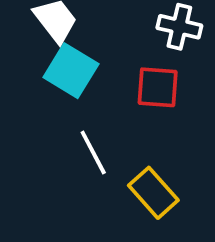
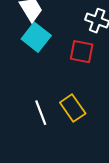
white line: (93, 153) -> (41, 113), moved

